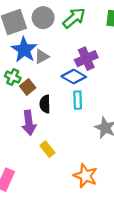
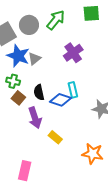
blue diamond: (74, 77) -> (61, 100), moved
brown square: (28, 87) -> (18, 98), moved
black semicircle: (45, 104) -> (39, 92), moved

